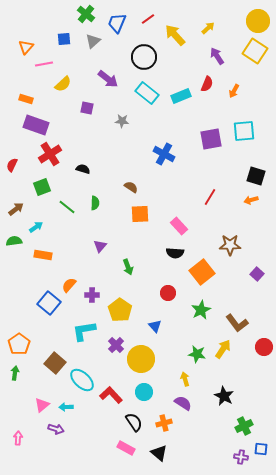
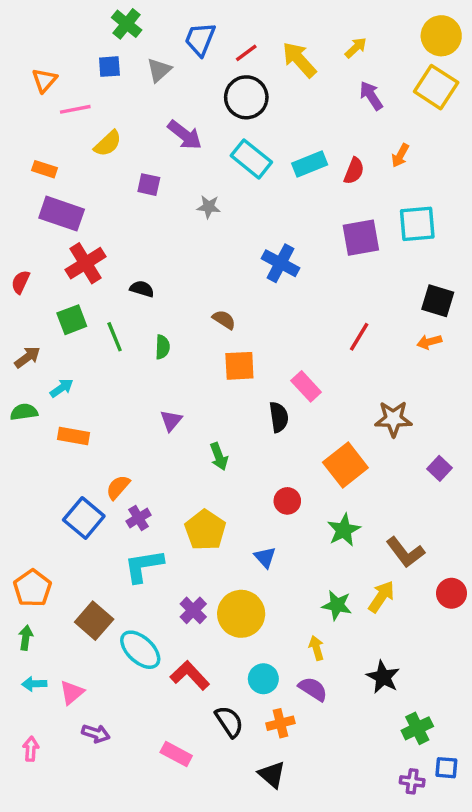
green cross: (86, 14) -> (127, 24), moved
red line: (148, 19) -> (246, 53), moved
red semicircle: (207, 84) -> (354, 171), moved
green line: (67, 207) -> (115, 337), moved, turned 30
black semicircle: (175, 253) -> (279, 417), moved, turned -102
purple cross: (92, 295) -> (139, 518), moved, turned -32
purple cross: (116, 345) -> (193, 610), moved
cyan circle: (144, 392) -> (263, 679), moved
cyan arrow: (66, 407) -> (34, 684), moved
pink rectangle: (126, 448) -> (176, 754), moved

